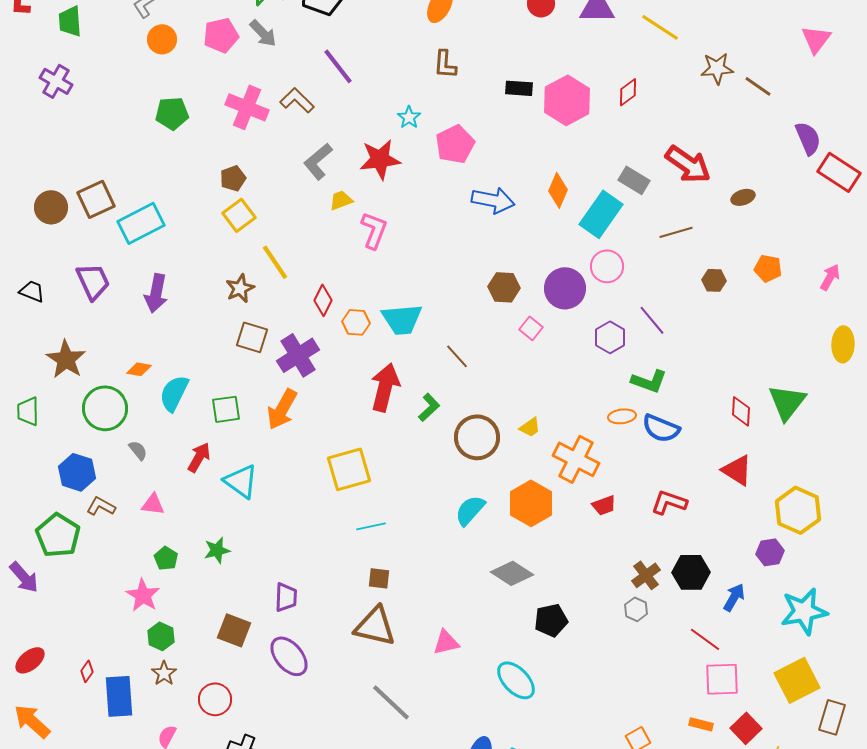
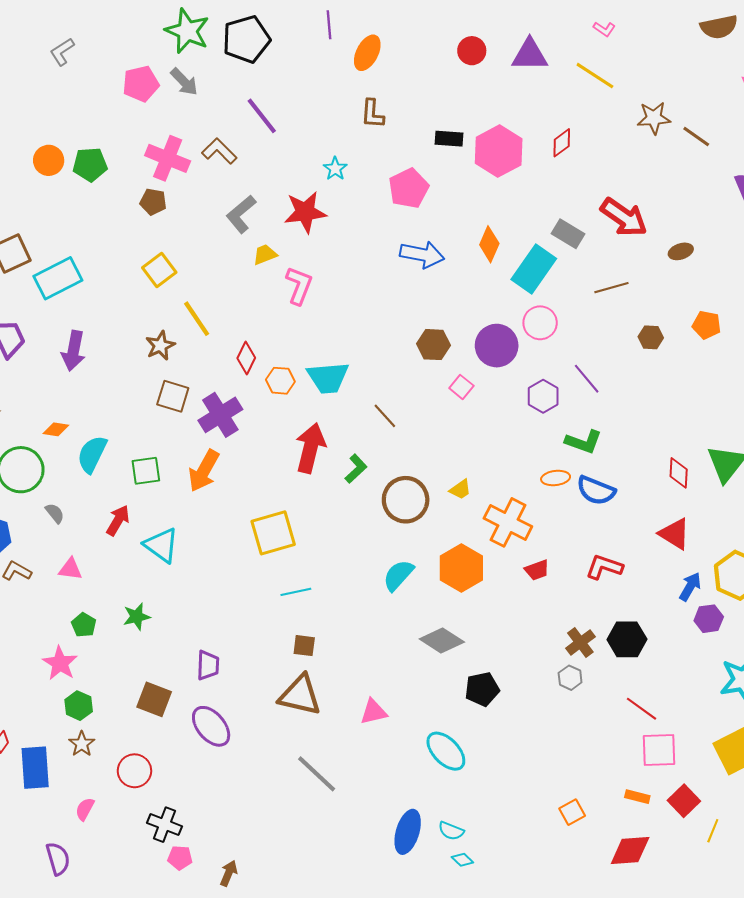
orange circle: (162, 39) -> (49, 160), moved
pink pentagon: (455, 144) -> (409, 188), moved
brown pentagon: (233, 178) -> (153, 202), moved, turned 30
blue arrow: (734, 597) -> (690, 587), moved

